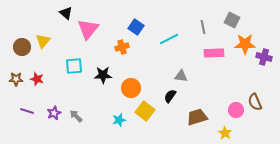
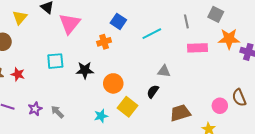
yellow triangle: (43, 41) -> (20, 17), moved

